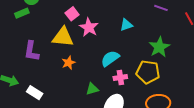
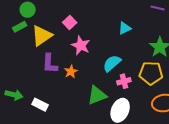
pink star: (89, 27) -> (81, 45), moved
yellow triangle: (63, 37) -> (42, 36), moved, turned -35
purple L-shape: (31, 51) -> (50, 64), moved
green triangle: (92, 89) -> (97, 95), size x1.5

